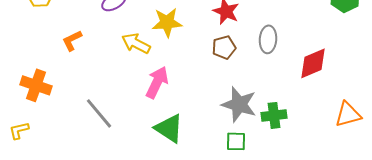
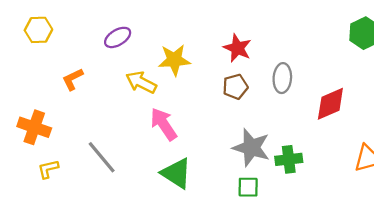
pink arrow: (157, 82) -> (164, 124), turned -60
yellow L-shape: (19, 130) -> (48, 169), moved

